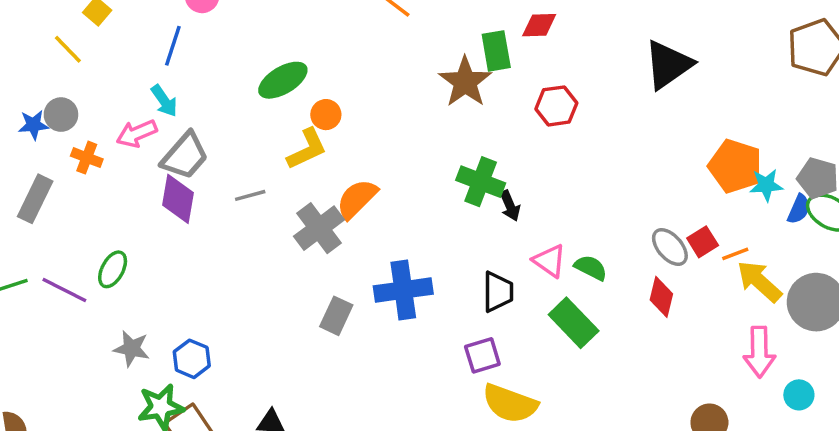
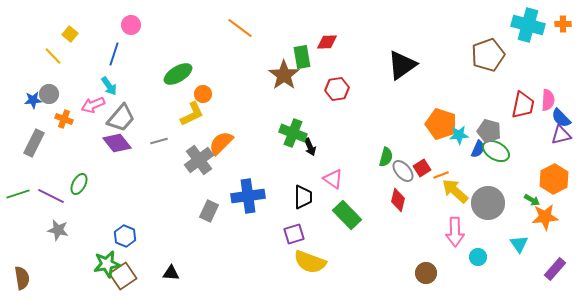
purple diamond: (178, 199) -> (117, 143), turned -48
green semicircle: (591, 268) -> (386, 157), moved, turned 78
gray star: (132, 348) -> (58, 230), moved

